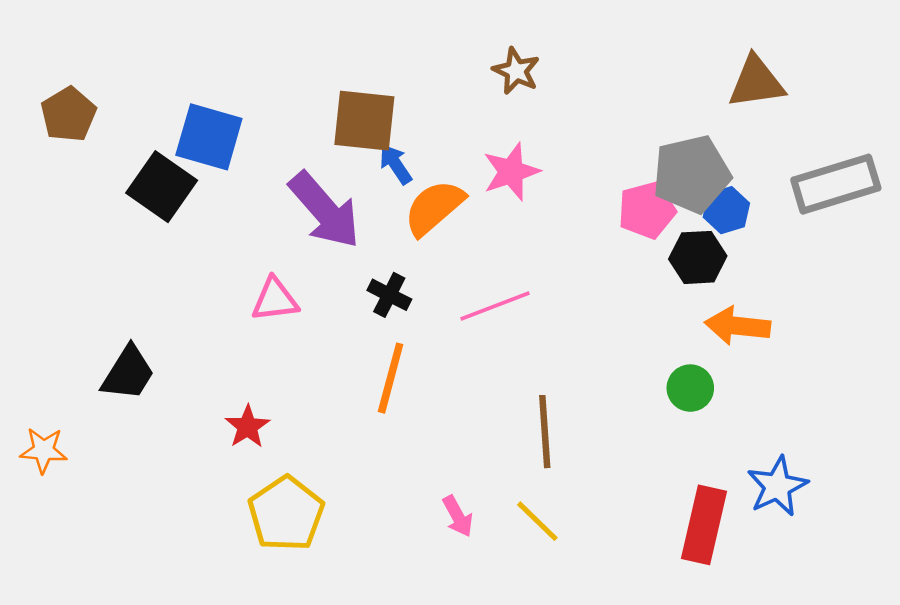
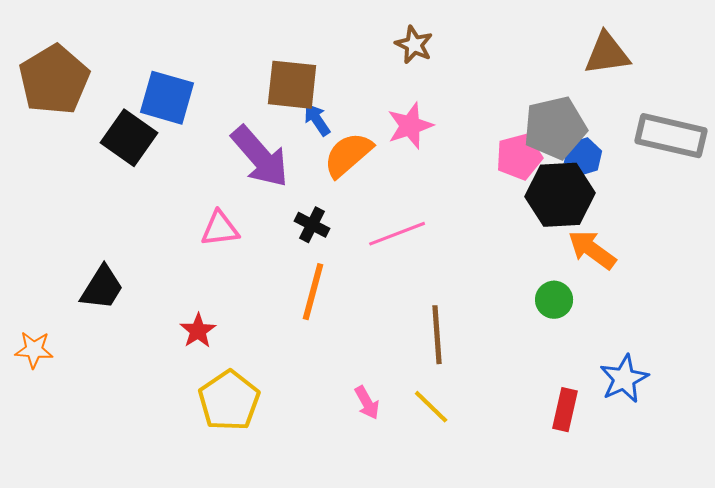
brown pentagon: (68, 114) -> (54, 80), size x1.6
gray rectangle: (836, 184) -> (671, 136), turned 30
black hexagon: (698, 257) -> (560, 195), size x1.5
orange arrow: (738, 326) -> (592, 250), turned 30
red rectangle: (704, 525) -> (565, 410), size x0.7

